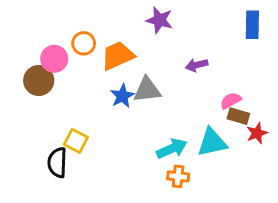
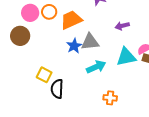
pink circle: (54, 59) -> (30, 13), moved
cyan triangle: (212, 142) -> (126, 57), moved
cyan arrow: (172, 149) -> (96, 67), moved
black semicircle: (57, 163) -> (57, 89), moved

